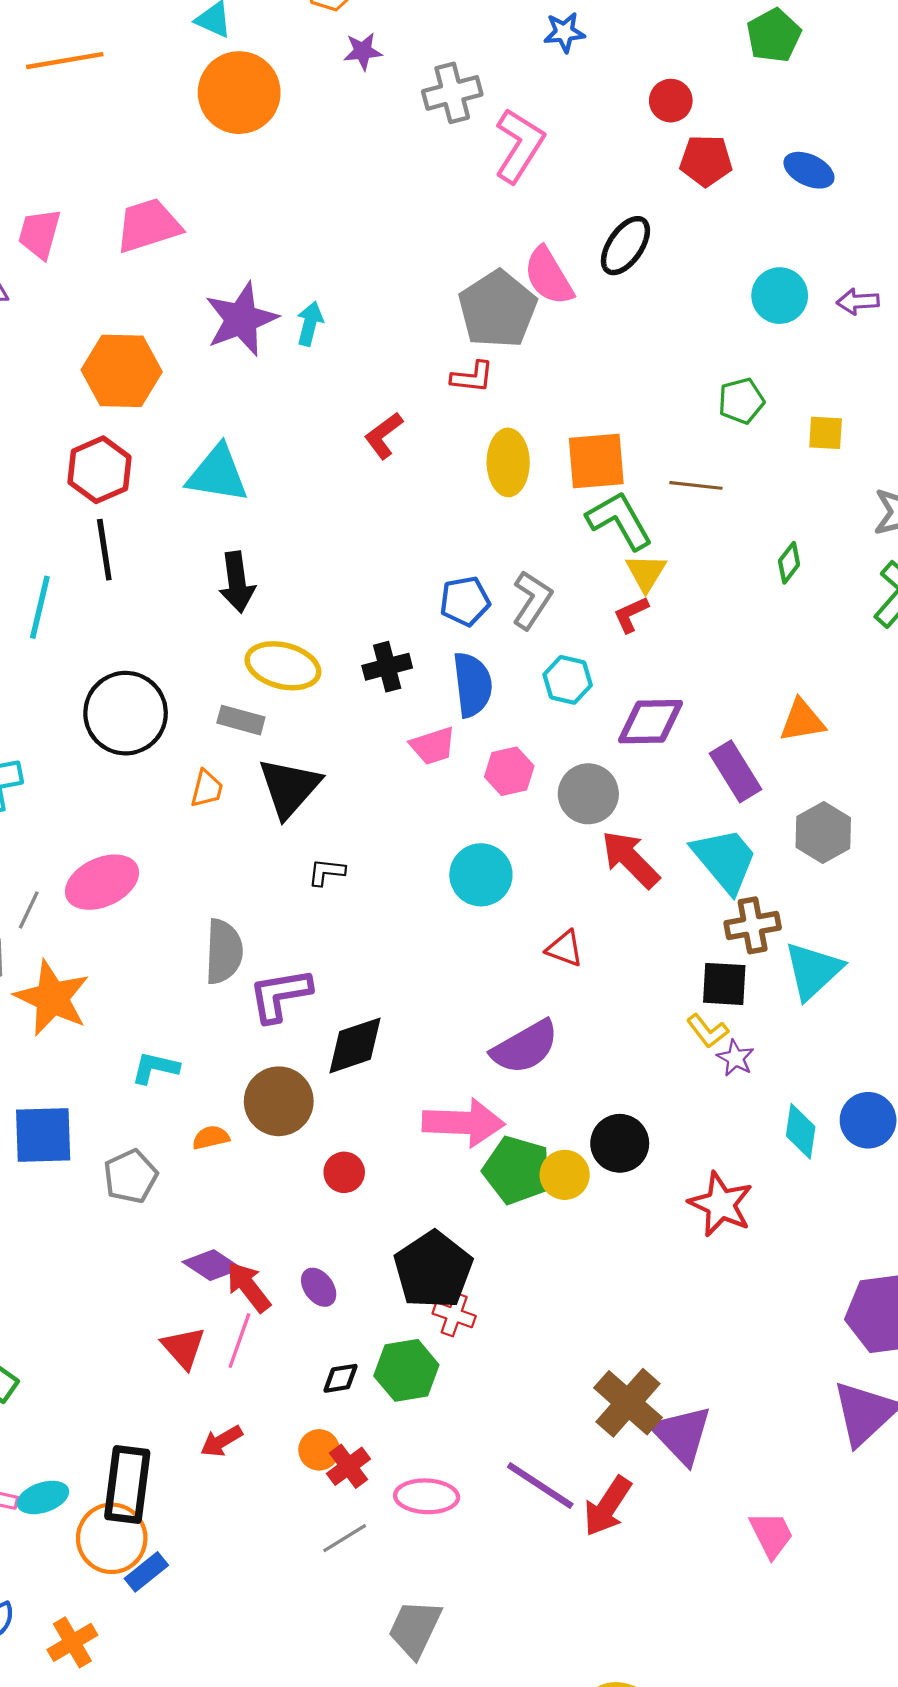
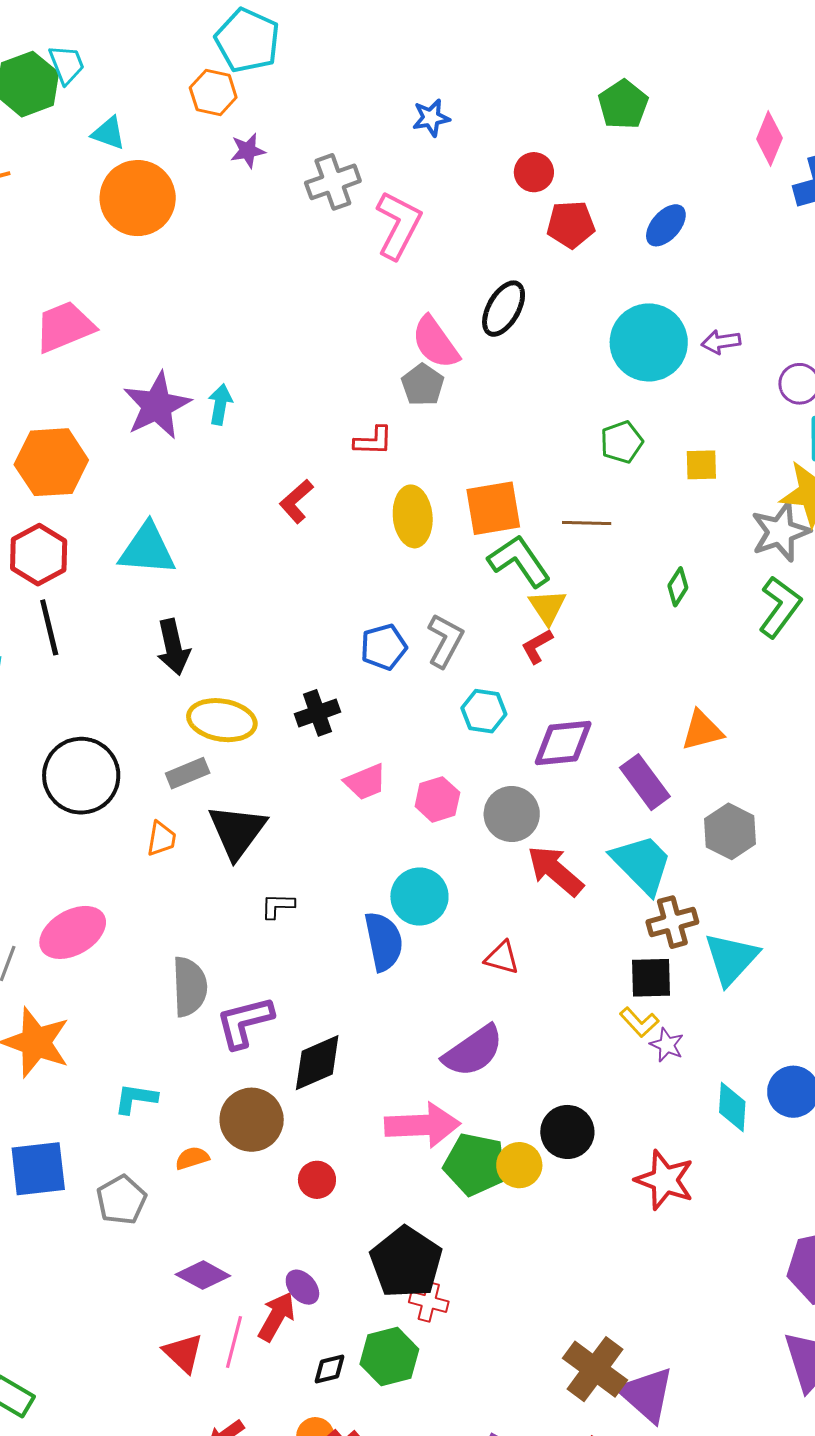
blue ellipse: (809, 170) -> (666, 225), turned -69
cyan circle: (780, 296) -> (649, 342), size x1.5
gray pentagon: (498, 309) -> (423, 385), moved, size x0.6
blue semicircle: (472, 685) -> (384, 941), moved
gray rectangle: (241, 720) -> (188, 773), turned -33
red arrow: (248, 1287) -> (277, 1317), moved, turned 72

